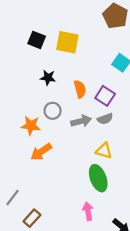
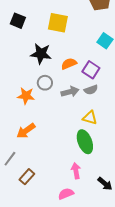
black square: (37, 40) -> (18, 21), moved
black star: (48, 78) -> (41, 54), size x1.5
orange semicircle: (80, 89) -> (69, 64), turned -98
orange arrow: (41, 152) -> (26, 131), moved

